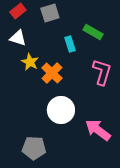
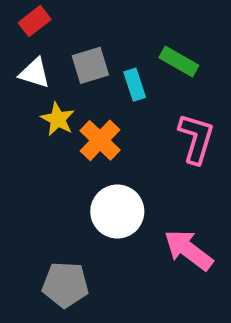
gray square: (50, 13) -> (90, 65), moved

